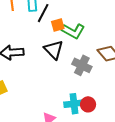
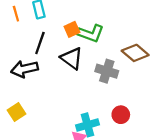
black line: (43, 13) -> (40, 43), moved
cyan cross: (74, 104) -> (88, 125), moved

